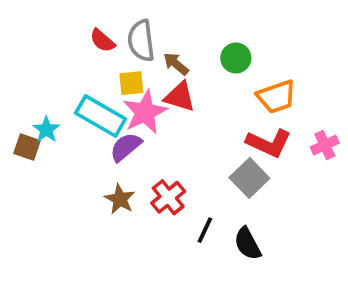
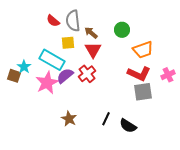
red triangle: (180, 97) -> (93, 50), turned 42
pink star: (145, 112) -> (47, 83), moved
gray square: (249, 178) -> (143, 92), moved, turned 36
red cross: (168, 197) -> (87, 74), moved
brown star: (120, 199) -> (69, 119), moved
black semicircle: (247, 244) -> (128, 126), turned -30

